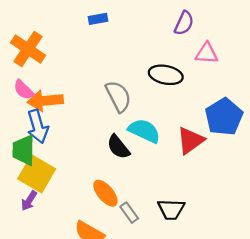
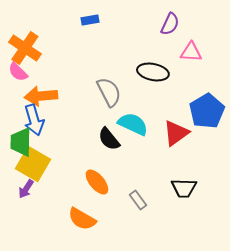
pink semicircle: (24, 90) -> (18, 72), moved
black trapezoid: (171, 209) -> (184, 188), moved
gray rectangle: (129, 213) -> (138, 200), moved

